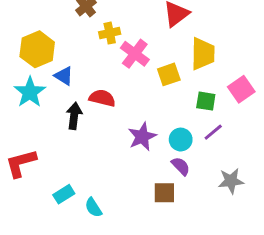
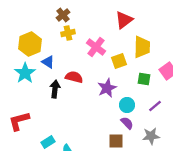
yellow cross: (110, 33) -> (68, 33), moved
purple line: (213, 132) -> (155, 106), moved
purple star: (142, 137) -> (107, 88), moved
gray star: (231, 181) -> (151, 136), moved

